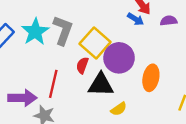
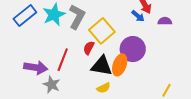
purple circle: (119, 58) -> (133, 49), moved
orange ellipse: (151, 78) -> (120, 65), moved
yellow semicircle: (119, 109) -> (104, 88), moved

